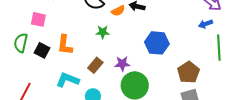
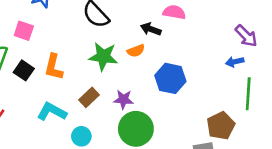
orange semicircle: (118, 11) -> (136, 51), moved
green star: (103, 32) -> (103, 56), size x1.6
brown pentagon: (188, 72) -> (221, 126), moved

